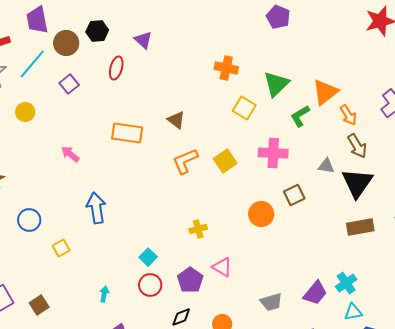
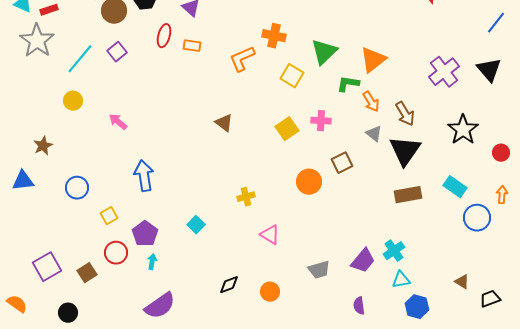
cyan line: (32, 64) -> (80, 59), moved
yellow circle: (25, 112) -> (73, 101), moved
orange arrow: (348, 115) -> (371, 102), moved
green L-shape: (300, 116) -> (348, 84), turned 40
brown triangle: (176, 120) -> (224, 123), moved
orange rectangle: (127, 133) -> (192, 46), moved, size x0.6
pink cross: (273, 153) -> (321, 121), size x0.7
orange L-shape: (185, 161) -> (242, 59), moved
yellow square: (225, 161) -> (287, 129), moved
gray triangle: (326, 166) -> (374, 134), turned 30
purple pentagon: (190, 280) -> (145, 234), moved
red circle: (150, 285) -> (116, 253), moved

